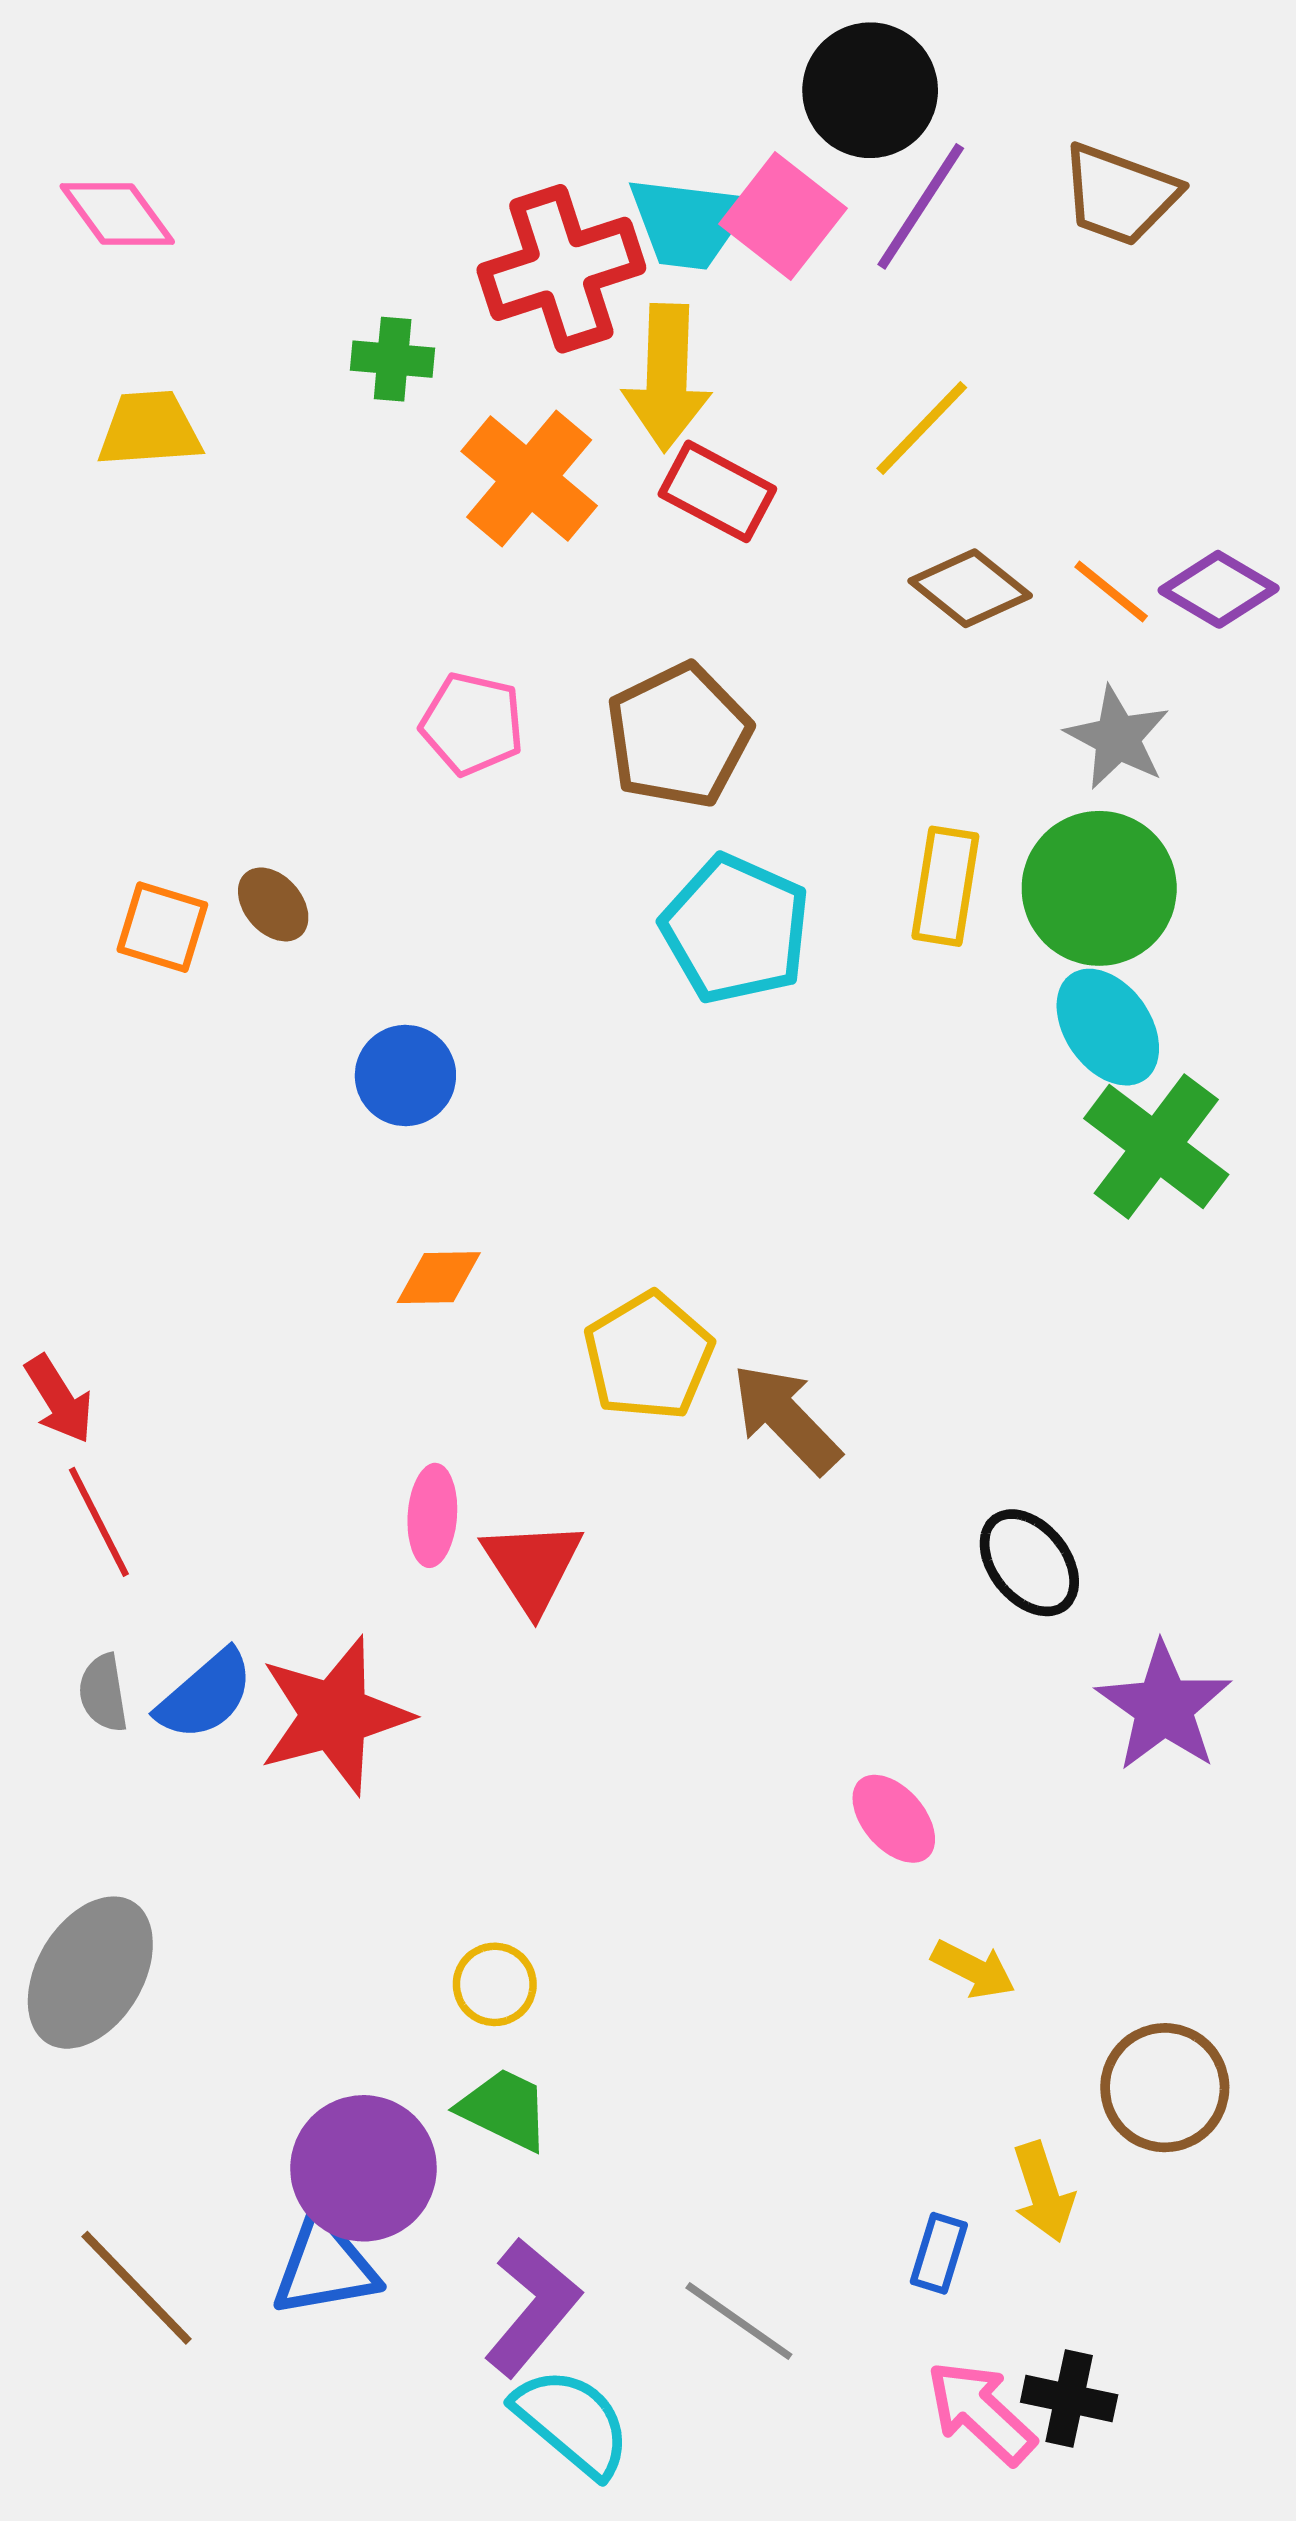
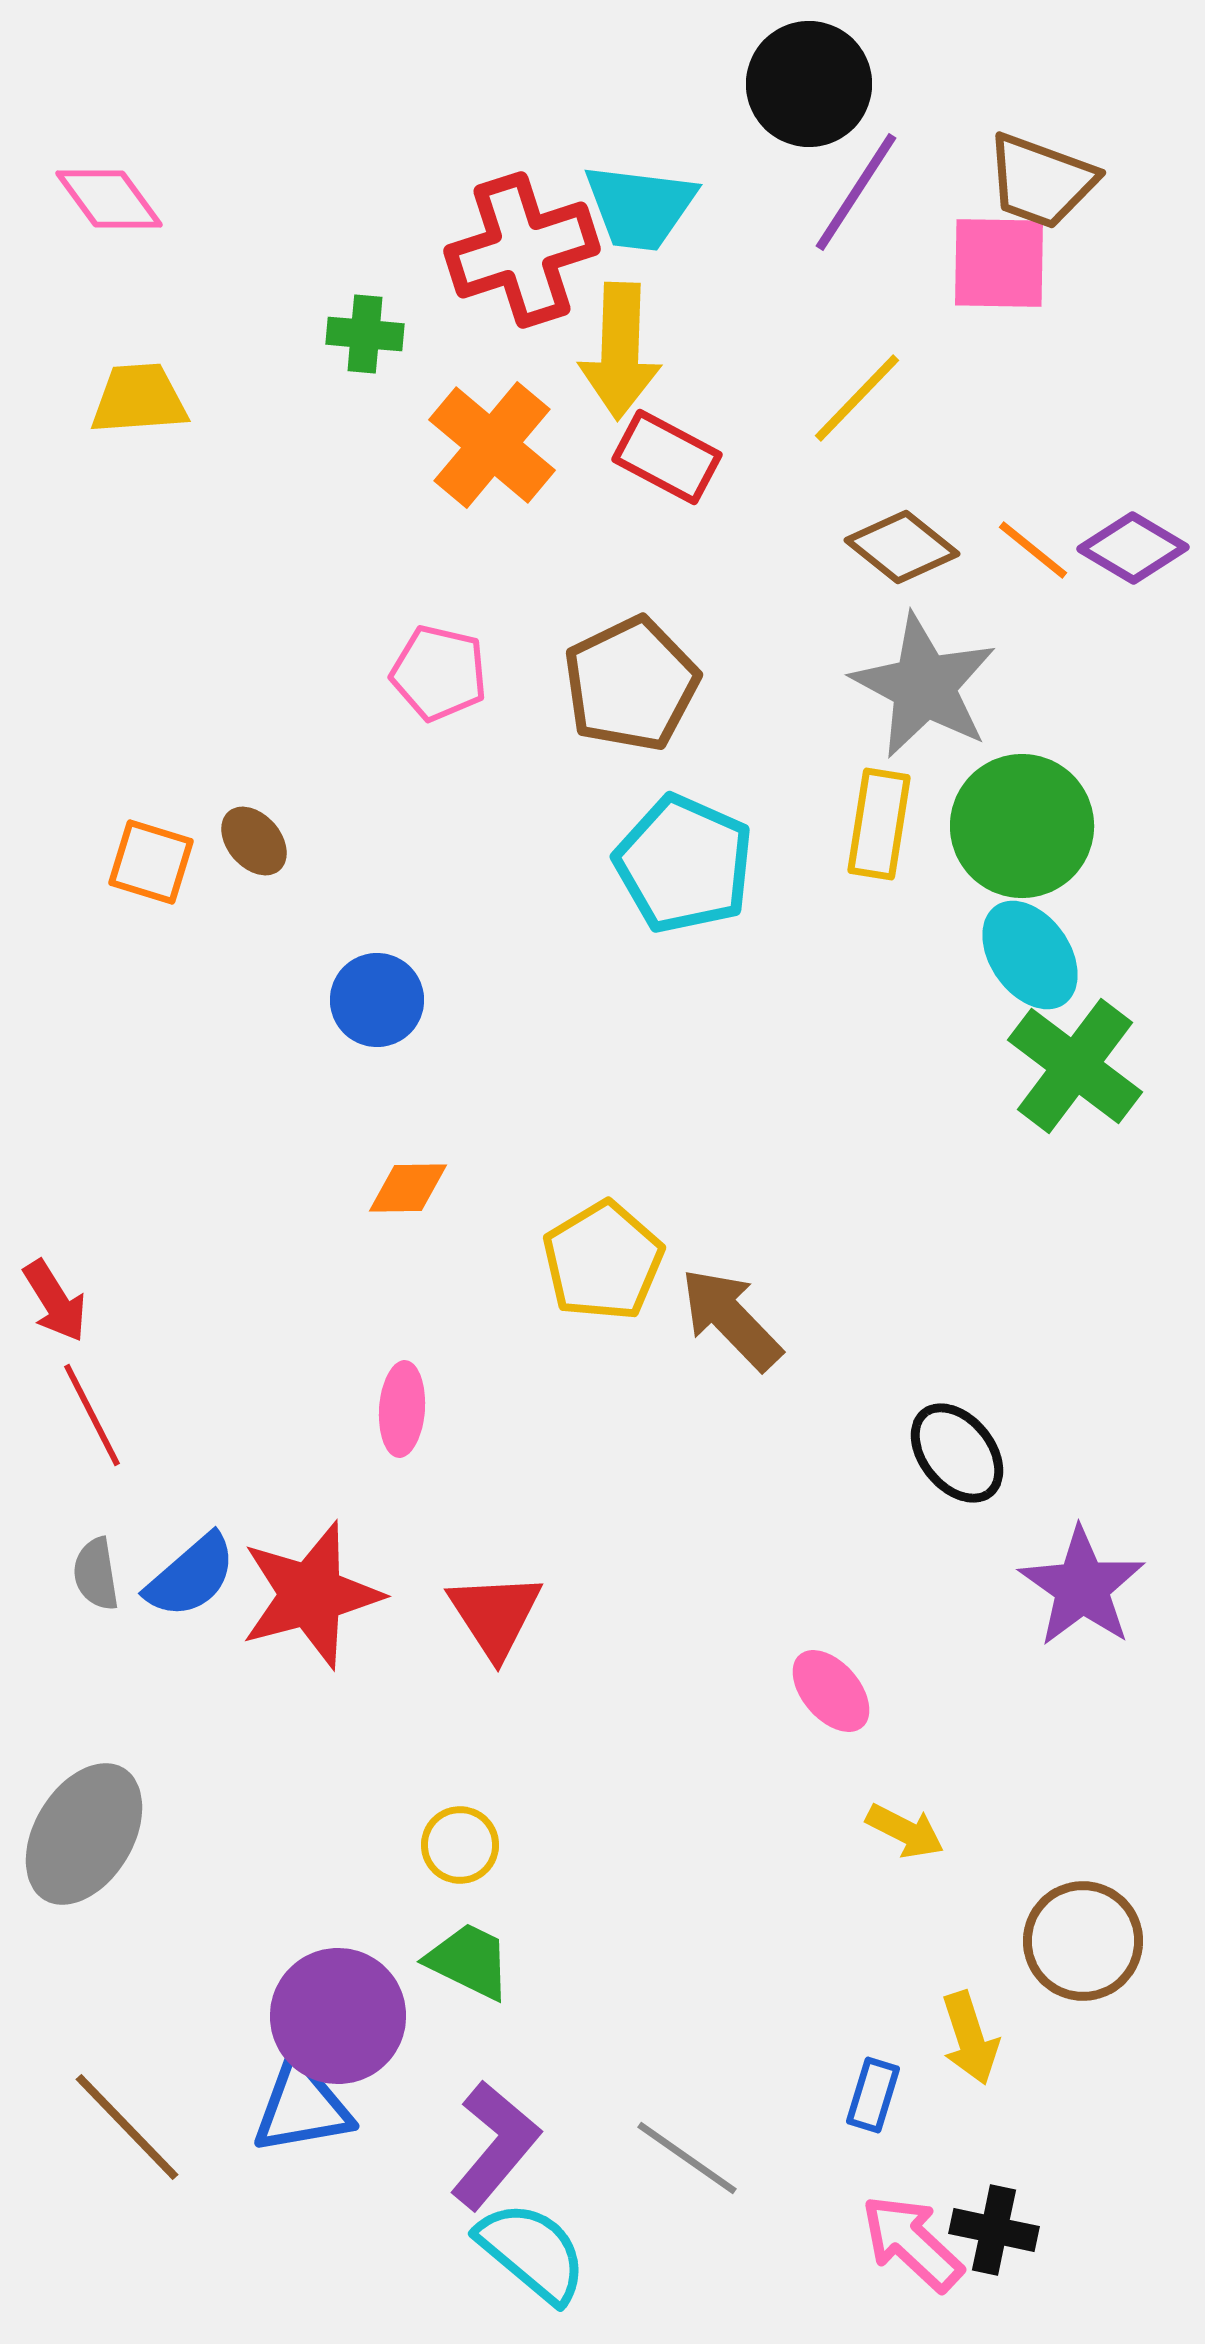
pink square: (783, 216) -> (999, 263), moved, turned -37
gray star: (1117, 738) -> (924, 686), moved, size x1.5
red triangle: (532, 1566) -> (495, 1615), moved

